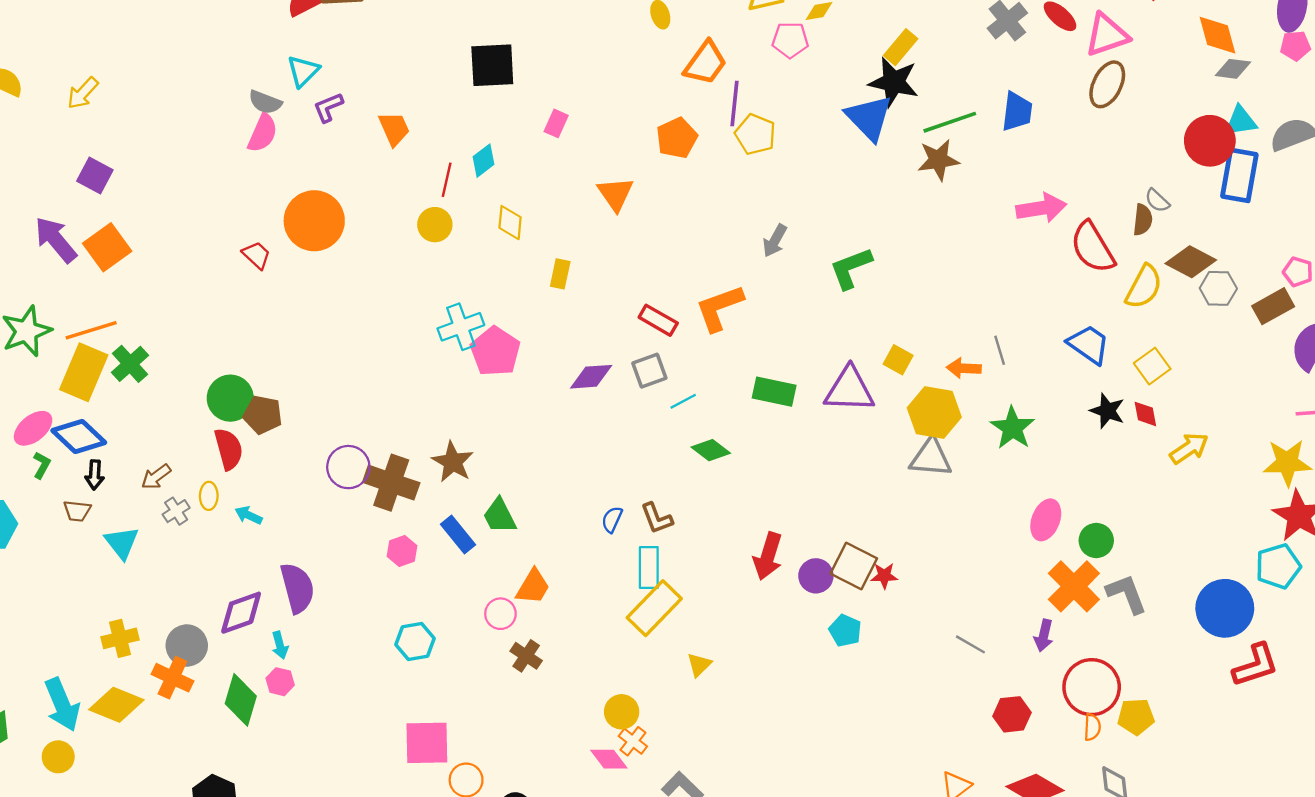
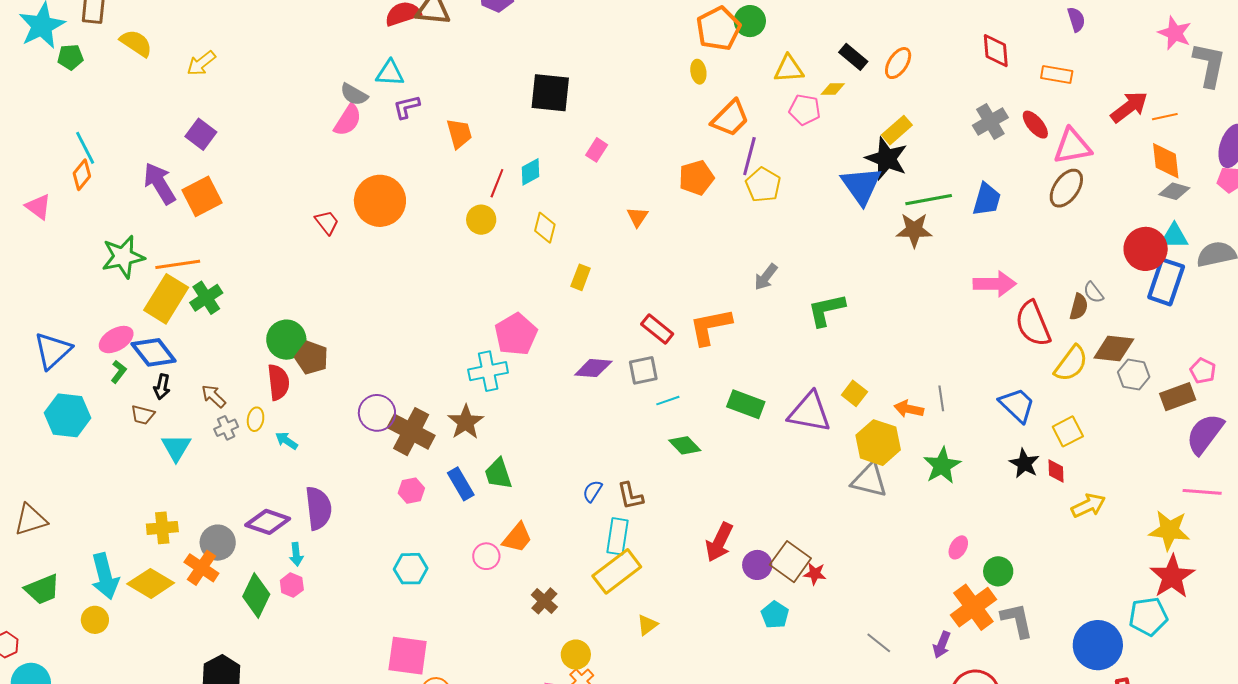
cyan triangle: (303, 71) -> (390, 73), turned 40
orange triangle: (615, 194) -> (637, 217), size x0.7
brown diamond: (1191, 262) -> (1114, 349), turned -30
cyan cross: (461, 327) -> (488, 371), moved
brown arrow: (156, 477) -> (214, 396), turned 72
pink ellipse: (1046, 520) -> (958, 547), size x0.7
purple diamond: (241, 613) -> (268, 522), turned 30
brown cross: (526, 656) -> (544, 601), moved

